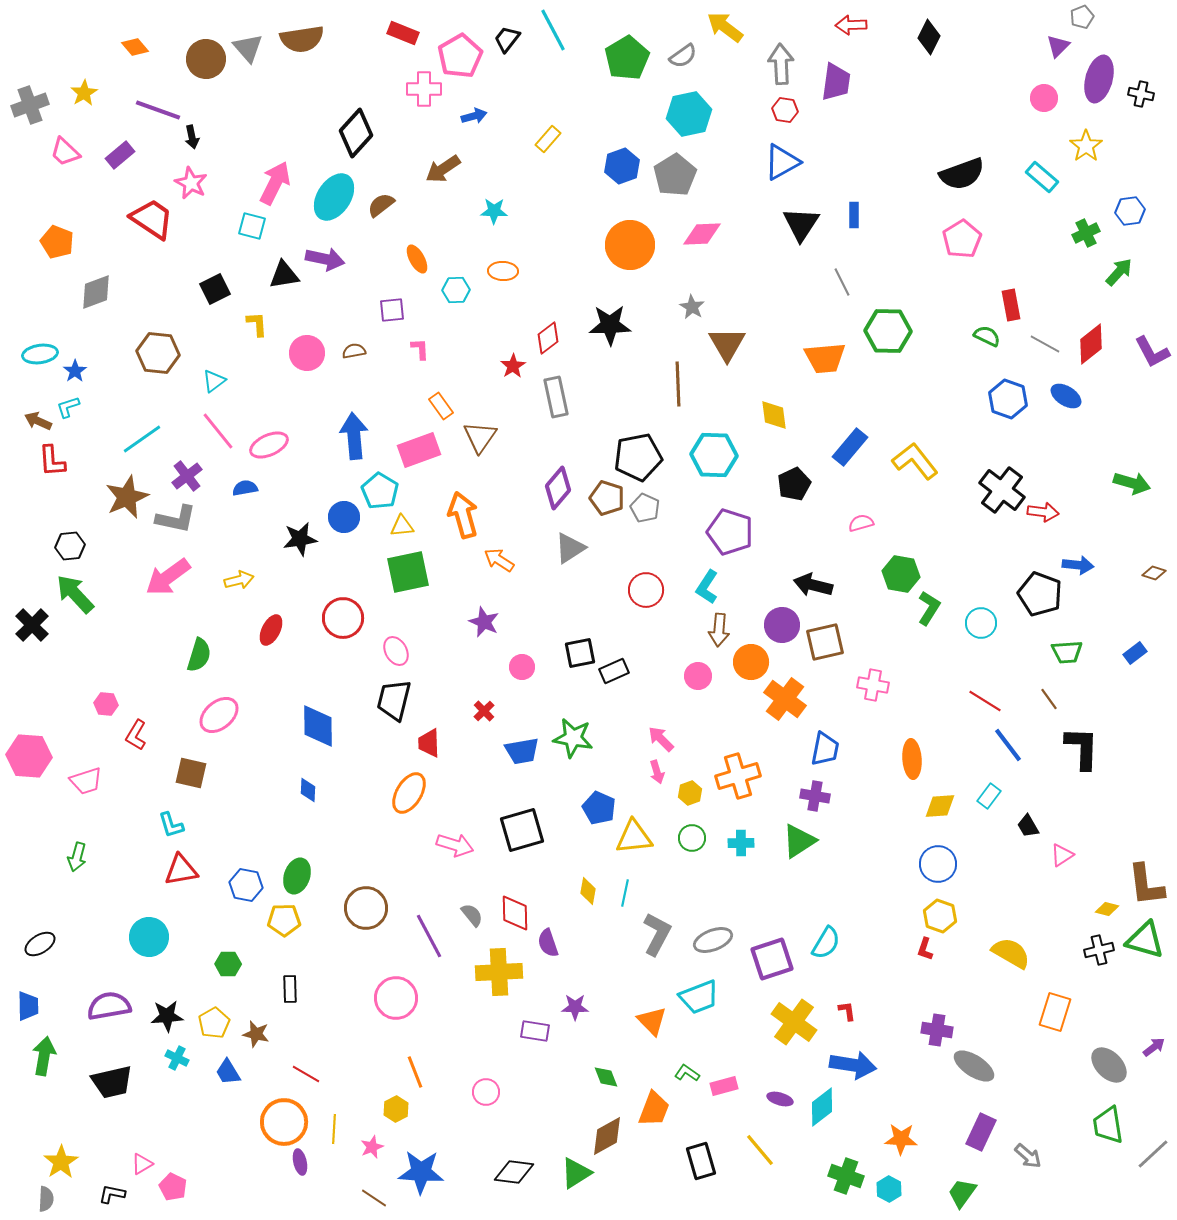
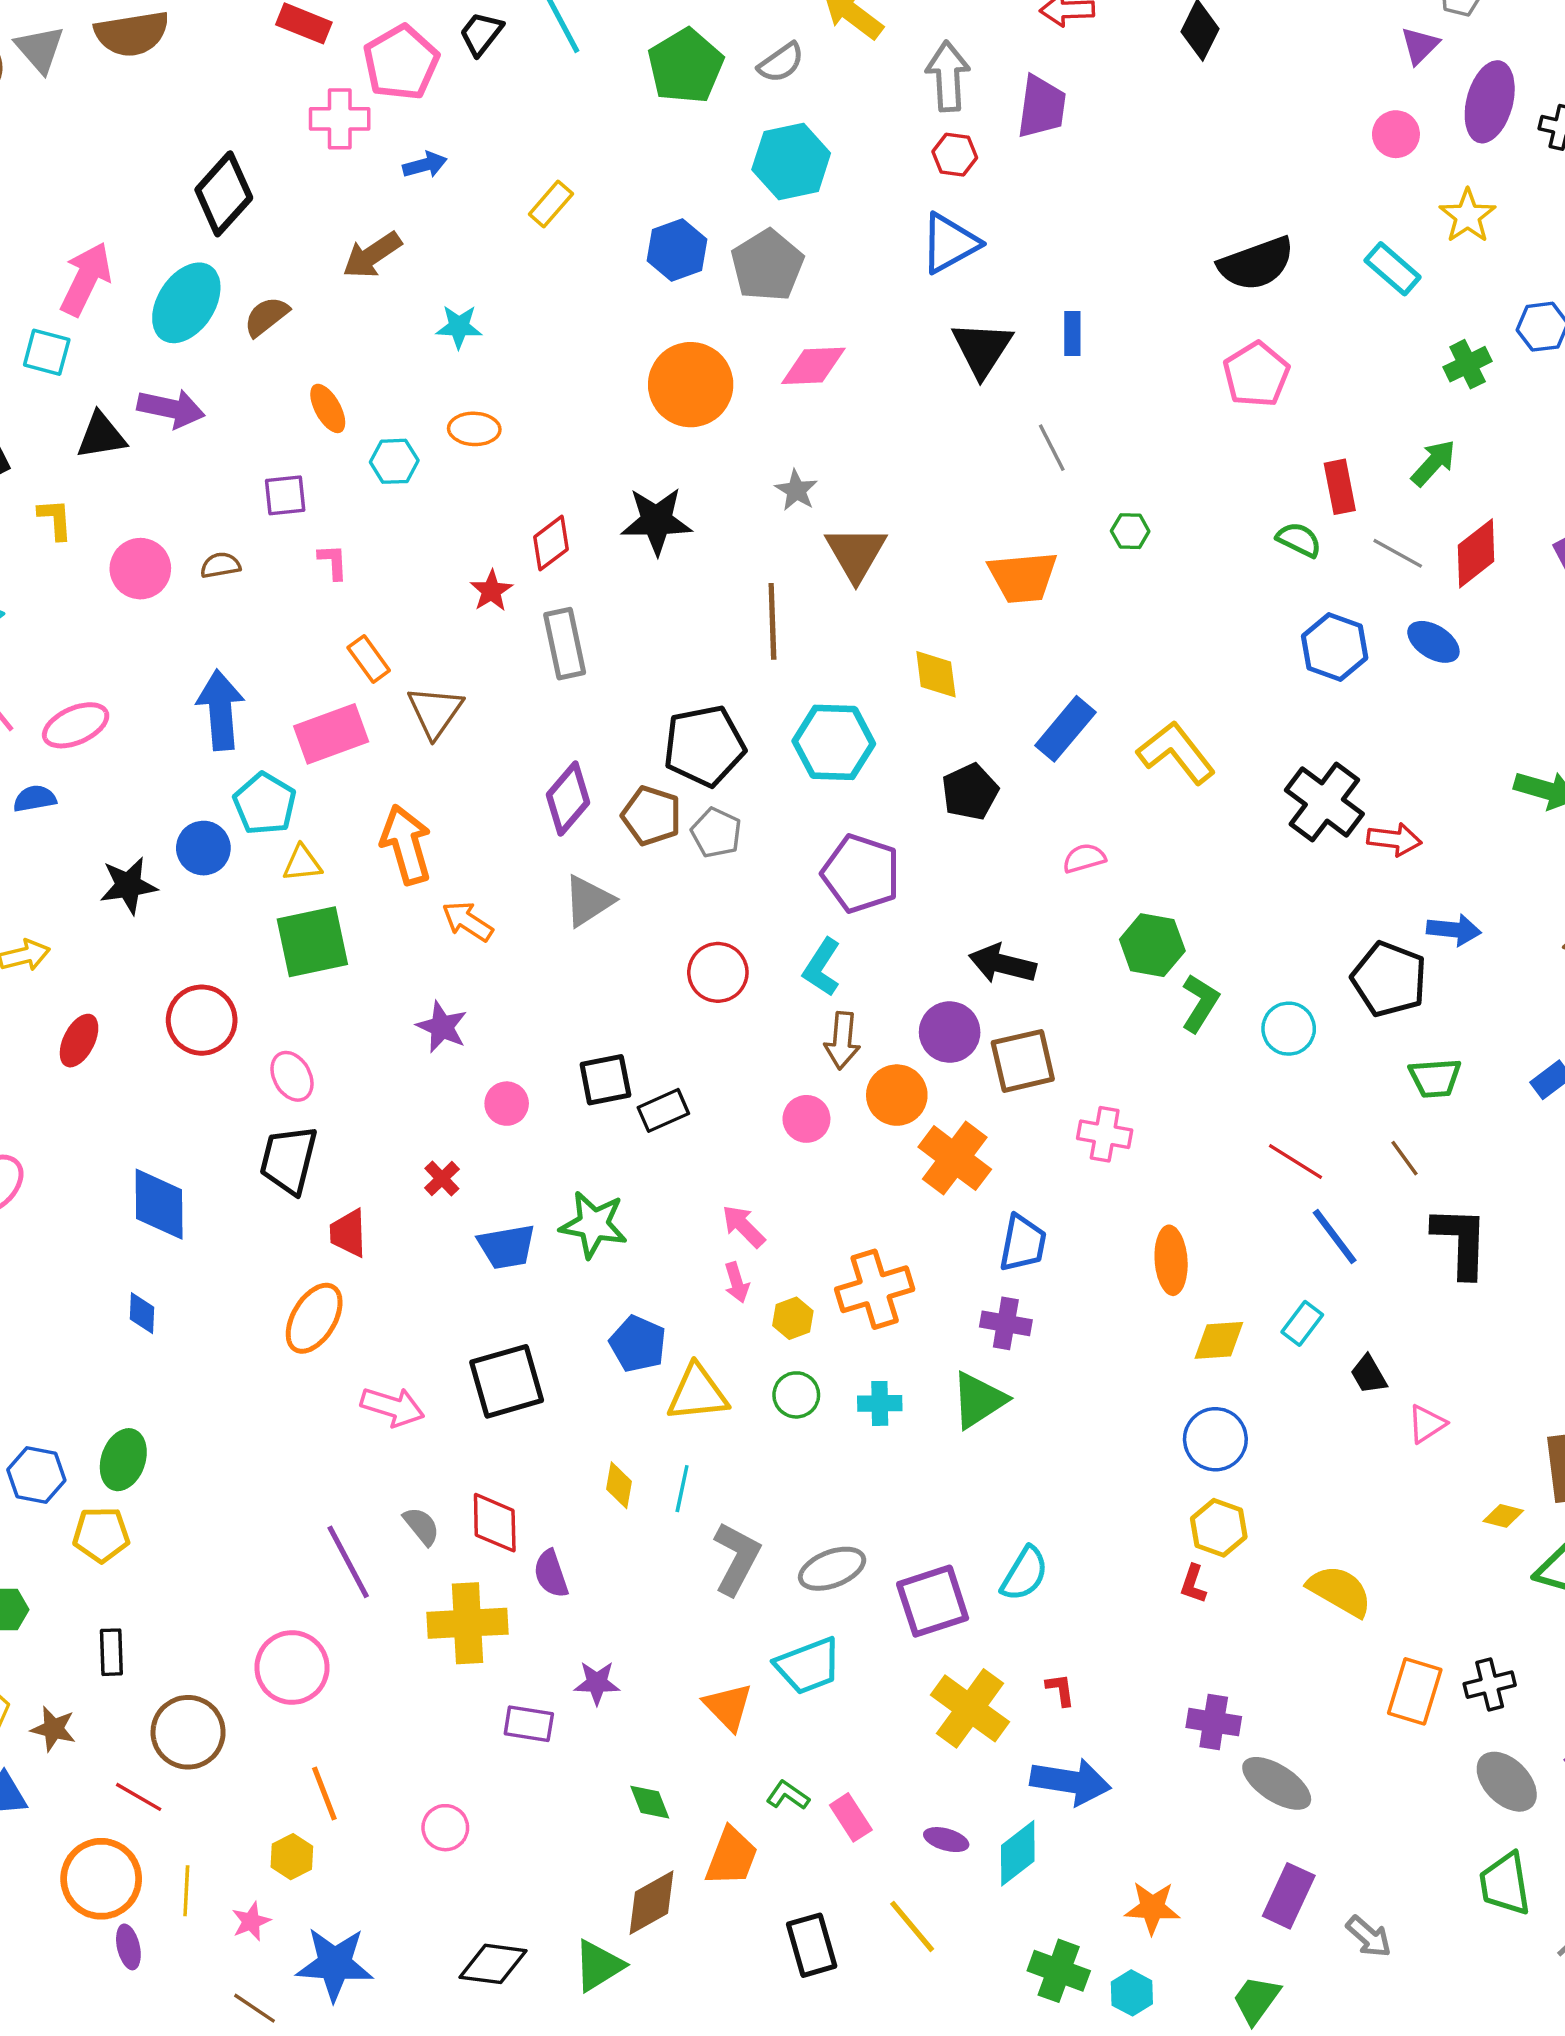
green arrow: (1119, 272) -> (1433, 463), moved
green hexagon: (888, 331) -> (1130, 531), size x0.5
brown circle: (366, 908) -> (188, 1732), moved
black cross: (1099, 950) -> (1490, 1685), moved
pink rectangle: (724, 1086) -> (851, 1817), turned 72

